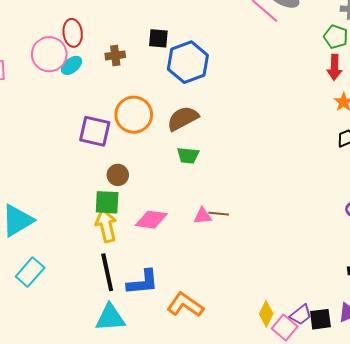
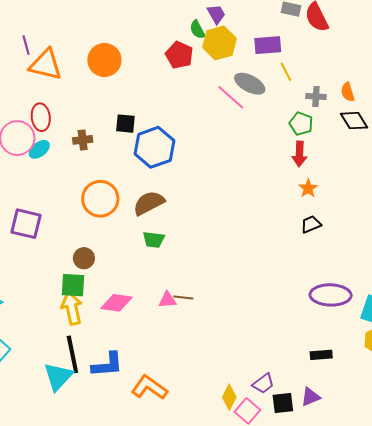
purple square: (95, 131) -> (26, 224), moved
purple trapezoid: (301, 315) -> (263, 384), moved
cyan triangle: (110, 318) -> (58, 377), moved, turned -44

